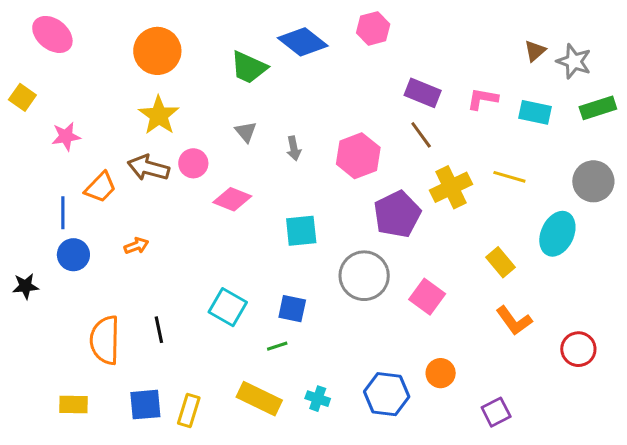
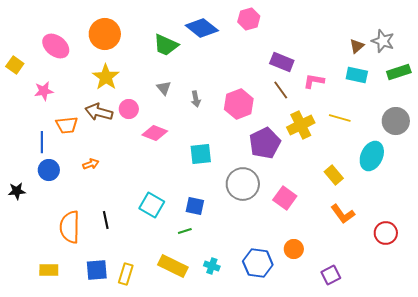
pink ellipse: (52, 34) -> (56, 46), moved
brown triangle: (535, 51) -> (357, 46), moved
pink L-shape: (483, 99) -> (314, 81), moved
orange trapezoid: (100, 187) -> (67, 125), turned 40

